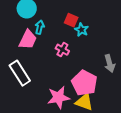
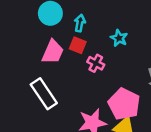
red square: (71, 20) -> (78, 45), moved
cyan arrow: (40, 27) -> (80, 23), moved

